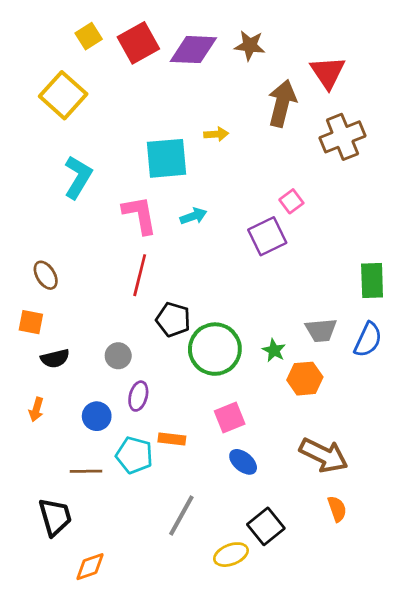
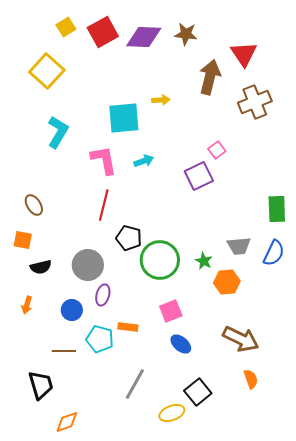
gray circle: (118, 356) -> (88, 265), size x1.6

